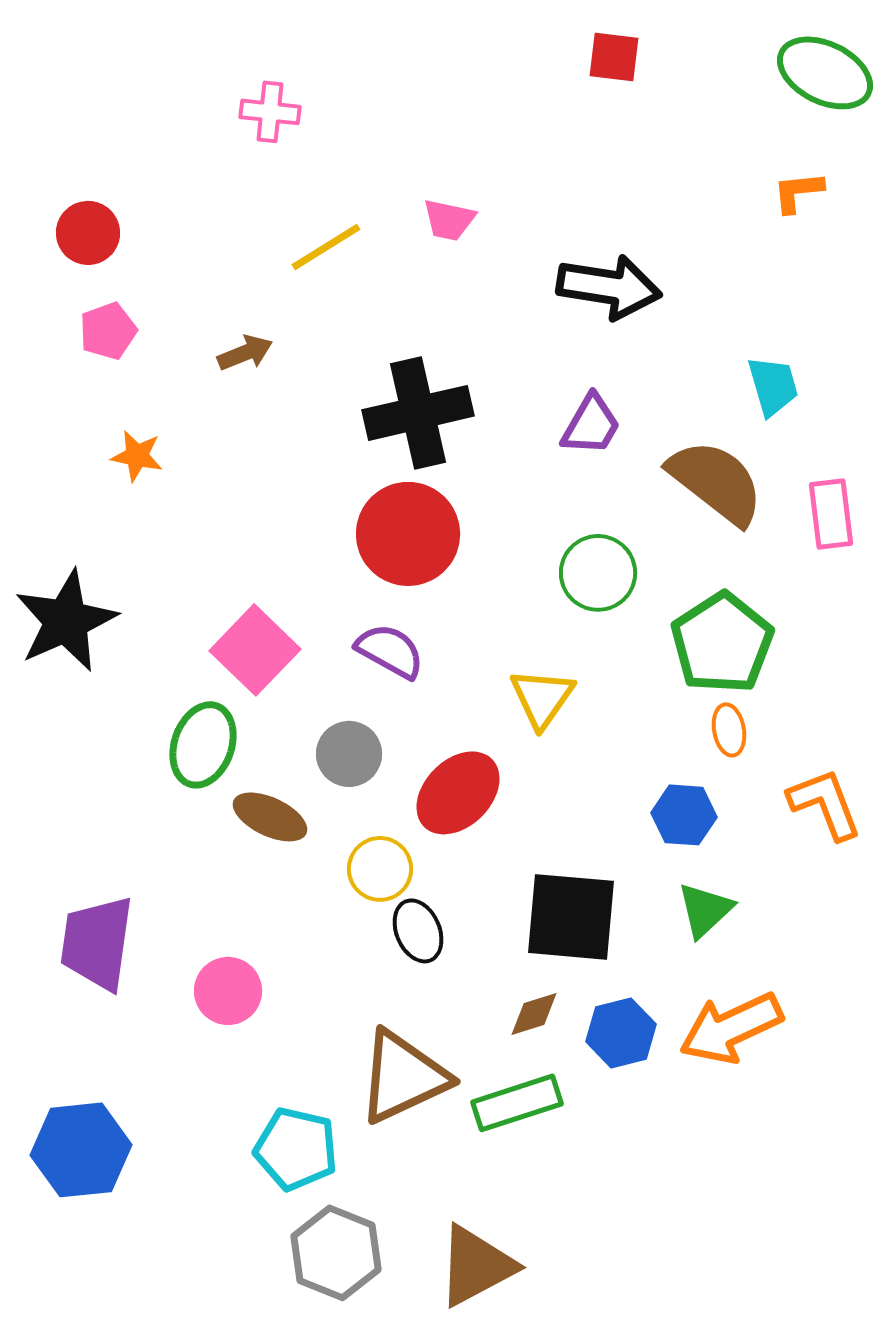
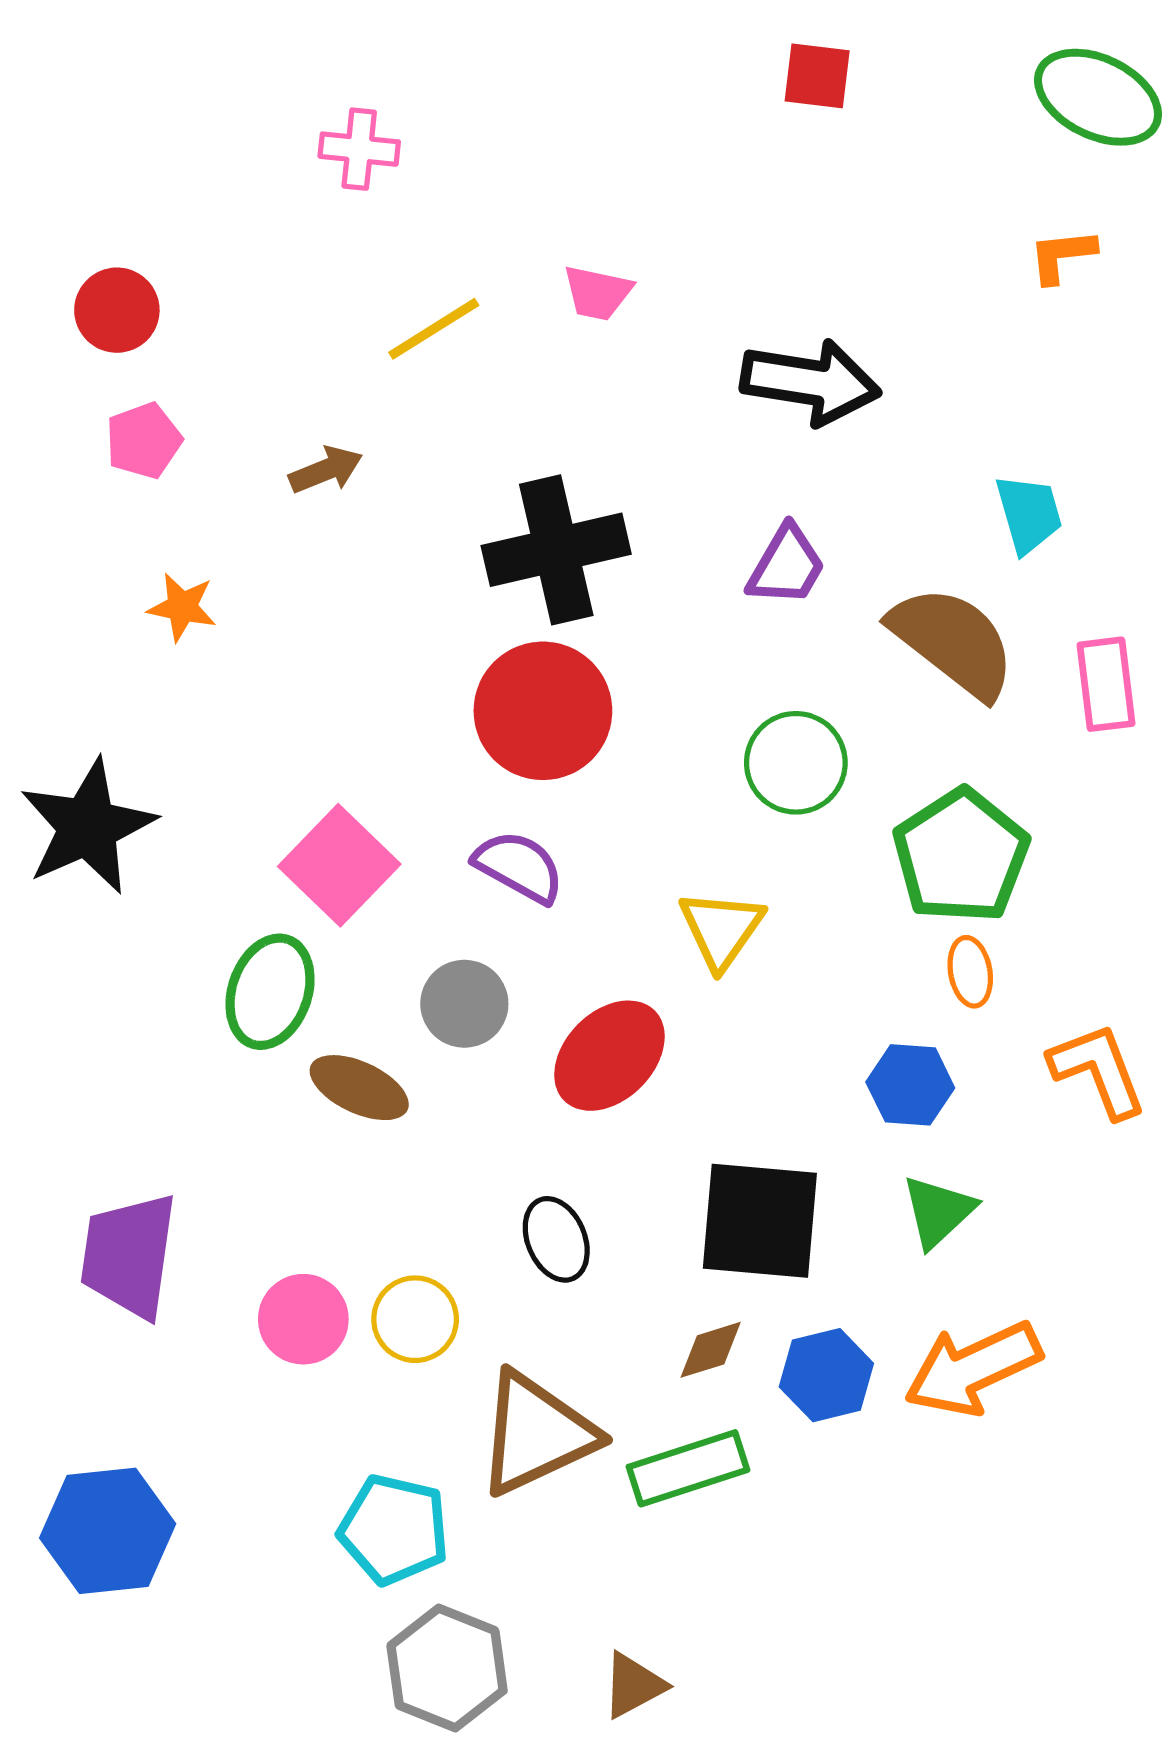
yellow circle: (380, 869) -> (415, 1319), moved
brown triangle: (476, 1266) -> (633, 1685), size x0.6

